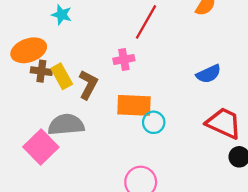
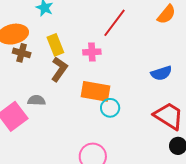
yellow rectangle: (62, 76) -> (55, 45), moved
gray semicircle: (66, 125) -> (36, 100), size x0.6

